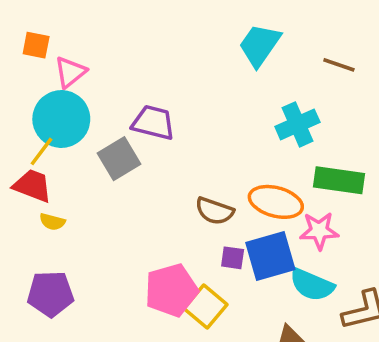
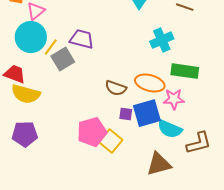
yellow line: (41, 151) -> (51, 47), moved
yellow semicircle: (52, 222) -> (26, 94), size x2.0

